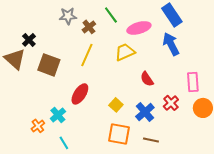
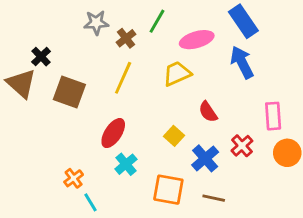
green line: (111, 15) -> (157, 21), turned 66
yellow square: (116, 105) -> (174, 136), moved
cyan cross: (58, 115) -> (126, 164), moved
orange cross: (38, 126) -> (74, 178), moved

